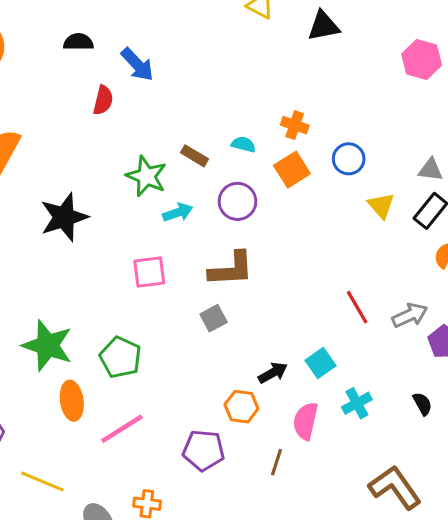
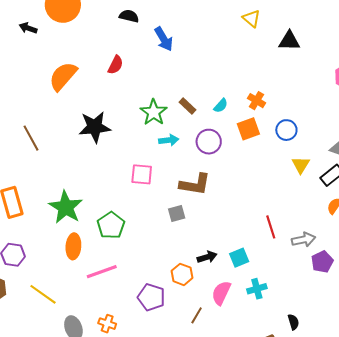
red semicircle: (103, 100) -> (116, 65), moved
cyan semicircle: (243, 144) -> (221, 106), turned 105
black semicircle: (422, 404) -> (293, 322), moved

